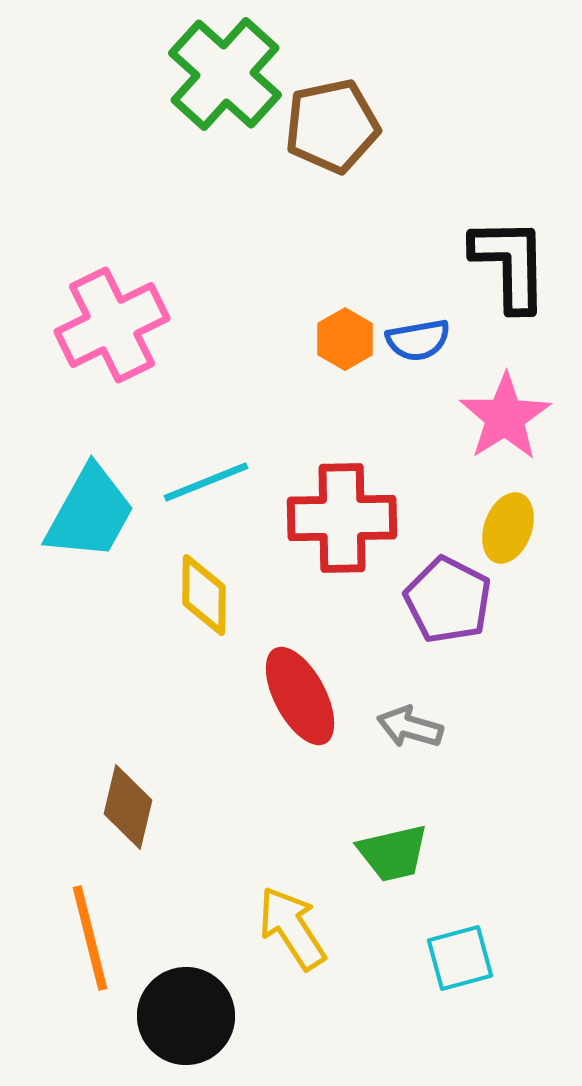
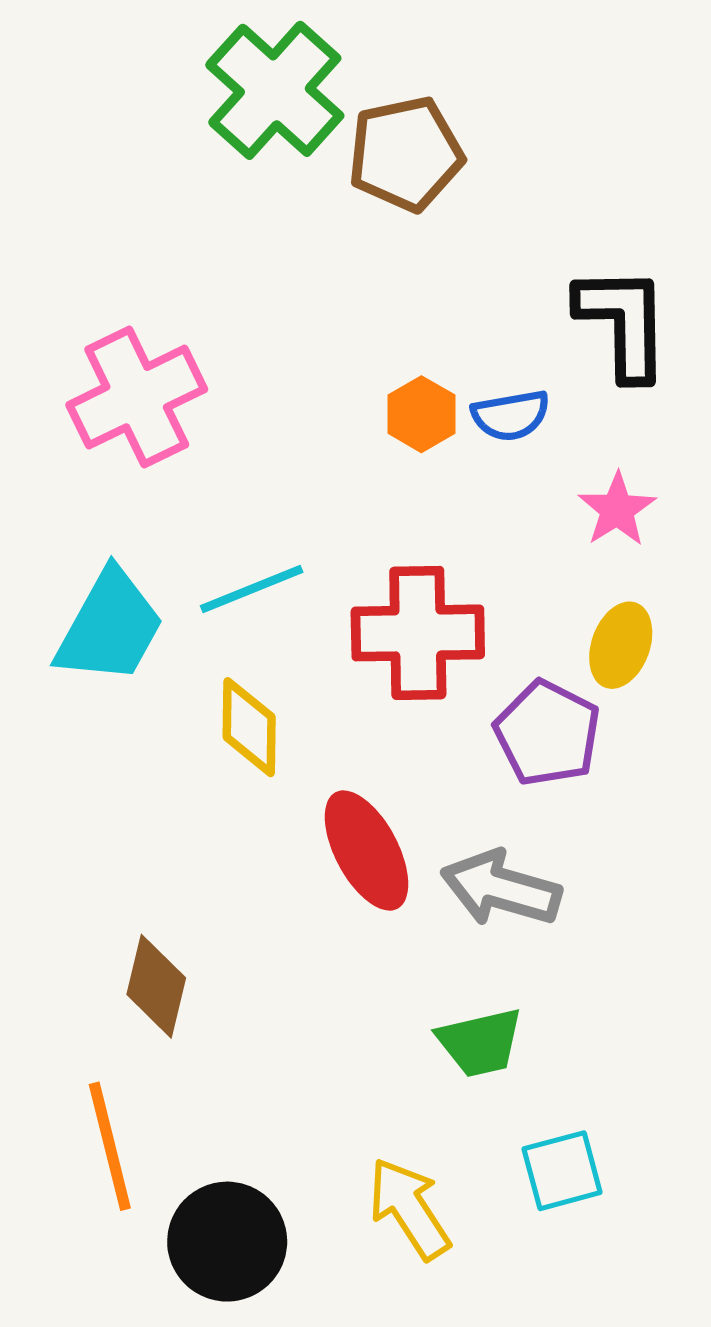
pink star: (505, 417) -> (617, 510), size x0.7
gray arrow: (410, 727) -> (501, 888), size x1.5
yellow arrow: (292, 928) -> (409, 1209), moved

